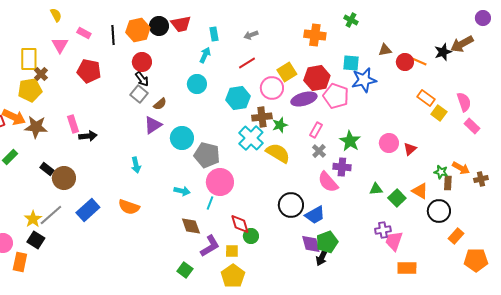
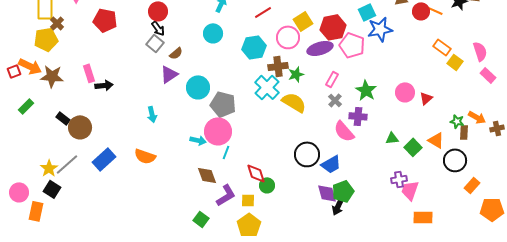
cyan square: (351, 63) -> (367, 12), turned -30
pink circle: (220, 182) -> (218, 131), moved

